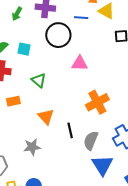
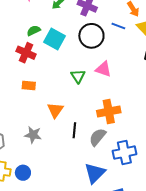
cyan square: (24, 49) -> (55, 39), size x1.5
green triangle: (39, 80) -> (78, 76), moved
gray semicircle: (91, 141) -> (98, 137), moved

